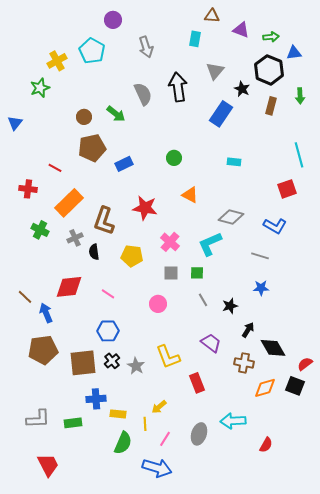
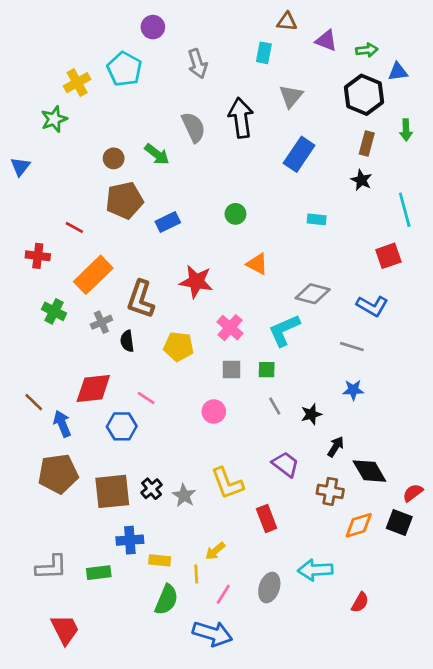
black star: (242, 89) -> (361, 180), moved
blue hexagon: (108, 331) -> (122, 426), moved

